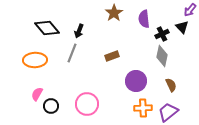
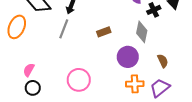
gray diamond: (162, 56) -> (142, 32), moved
orange ellipse: (35, 60) -> (17, 27), moved, turned -65
black circle: (51, 106) -> (33, 88), moved

